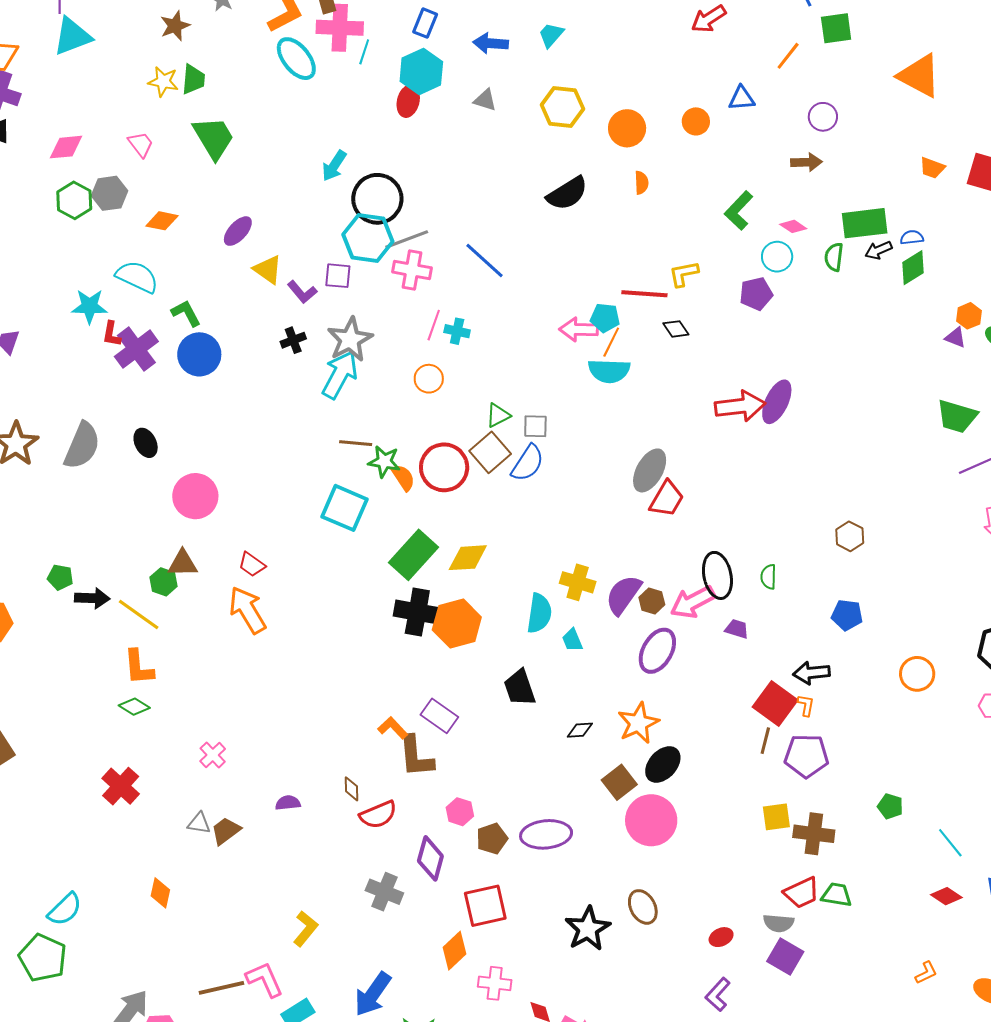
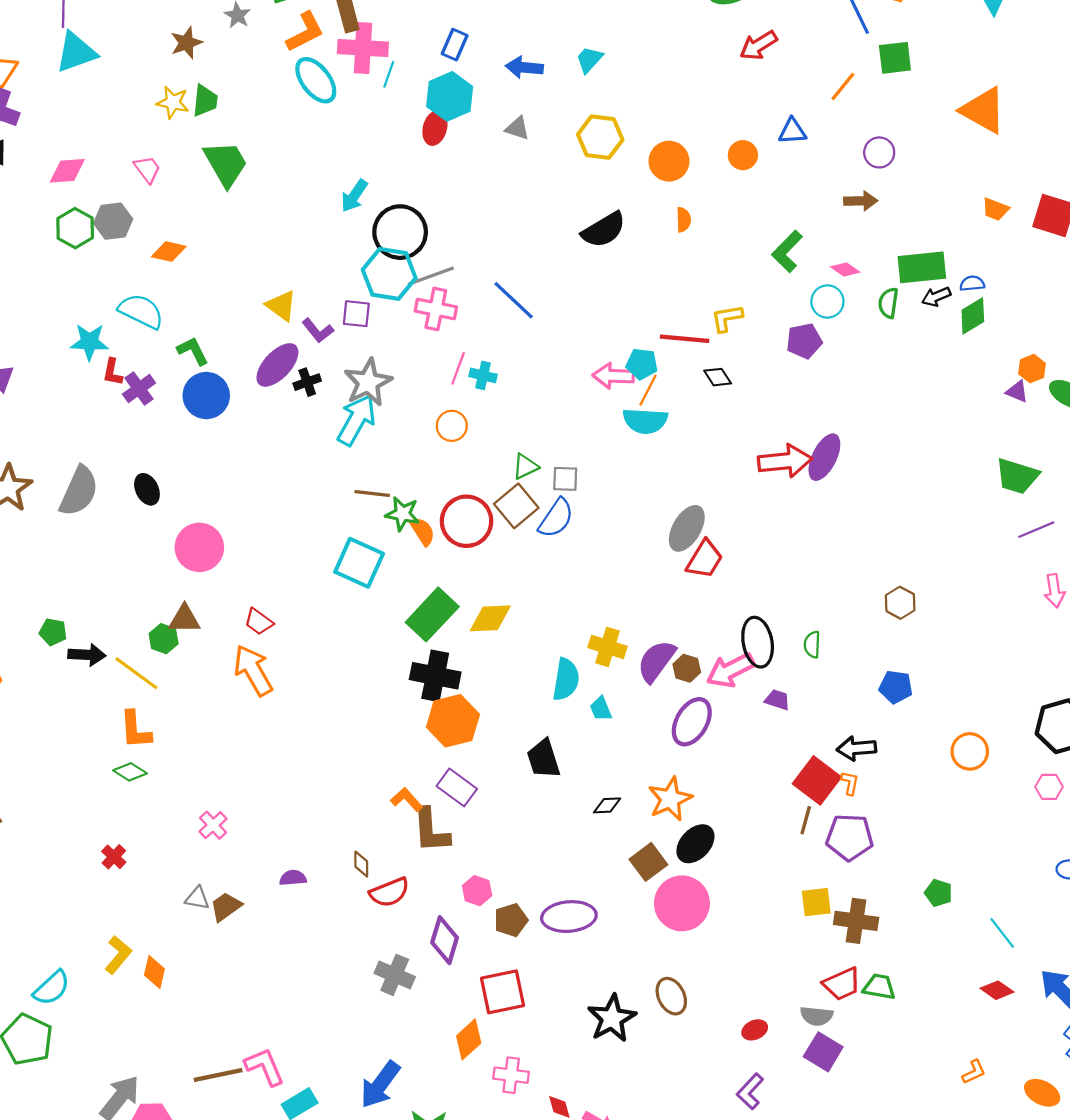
purple ellipse: (238, 231) -> (277, 365), moved, size x1.4
purple cross: (136, 349) -> (139, 389), size x0.7
orange hexagon: (457, 623) -> (453, 721), moved
red cross: (121, 786) -> (114, 857), size x0.6
yellow L-shape: (306, 929) -> (118, 955), moved

